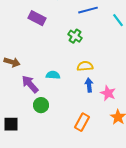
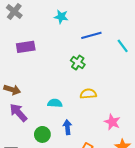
purple rectangle: (37, 18) -> (26, 47), moved, turned -36
purple arrow: (30, 84) -> (18, 113), moved
blue arrow: (89, 85) -> (67, 127), moved

